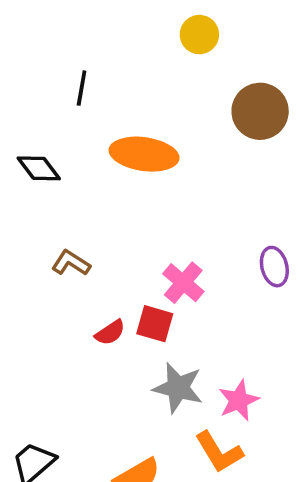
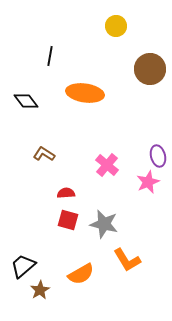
red square: (155, 324) -> (68, 220), moved
red semicircle: (110, 333) -> (66, 193), turned -150
pink star: (239, 400) -> (148, 182), moved

